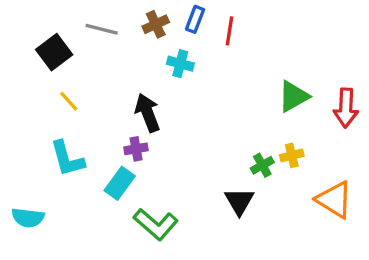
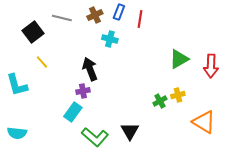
cyan L-shape: (67, 159) -> (17, 85), moved
black triangle: (239, 201) -> (130, 131), moved

